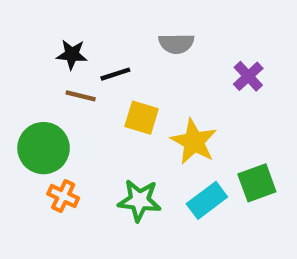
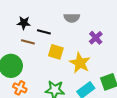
black line: (115, 74) -> (44, 32), turned 32
purple cross: (248, 76) -> (96, 38), moved

